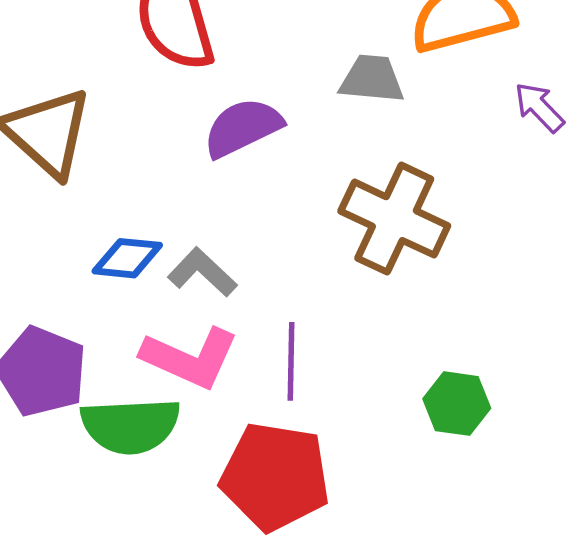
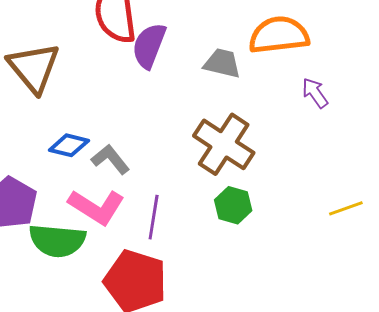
purple semicircle: (243, 128) -> (149, 46), moved, turned -51
green hexagon: (457, 404) -> (233, 205), moved

